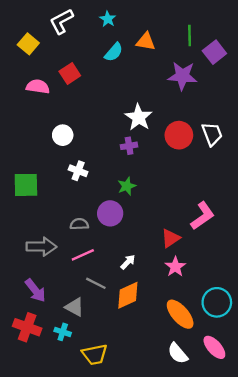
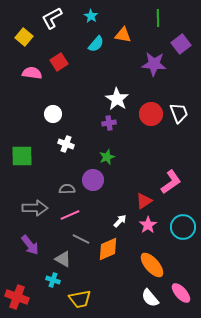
green line: (190, 36) -> (158, 18), moved
white arrow: (128, 262) -> (120, 221), moved
cyan circle: (217, 302) -> (183, 227), moved
red cross: (27, 327) -> (17, 297), moved

